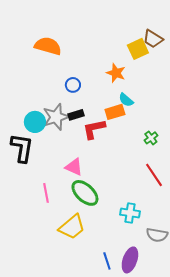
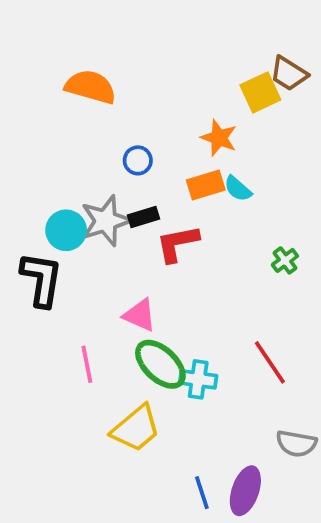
orange rectangle: (115, 112) -> (206, 185), moved
red line: (154, 175) -> (270, 362), moved
cyan cross: (130, 213) -> (198, 379), moved

